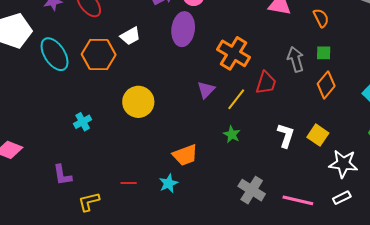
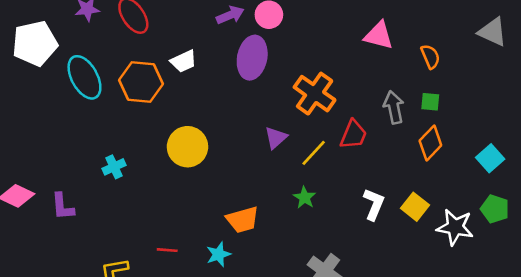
white star: (343, 164) -> (455, 227), moved
purple L-shape: (62, 175) -> (63, 206), moved

